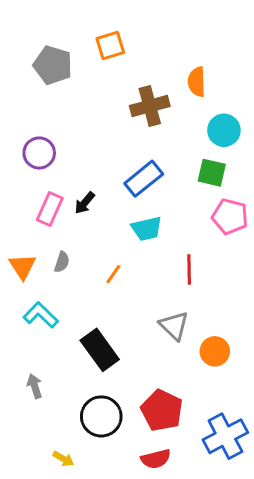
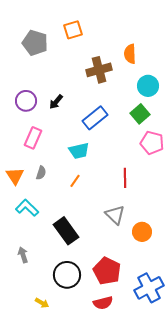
green square: (212, 173) -> (140, 114), turned 36
black arrow: (85, 203) -> (56, 102), moved
cyan trapezoid: (147, 229) -> (79, 151), moved

